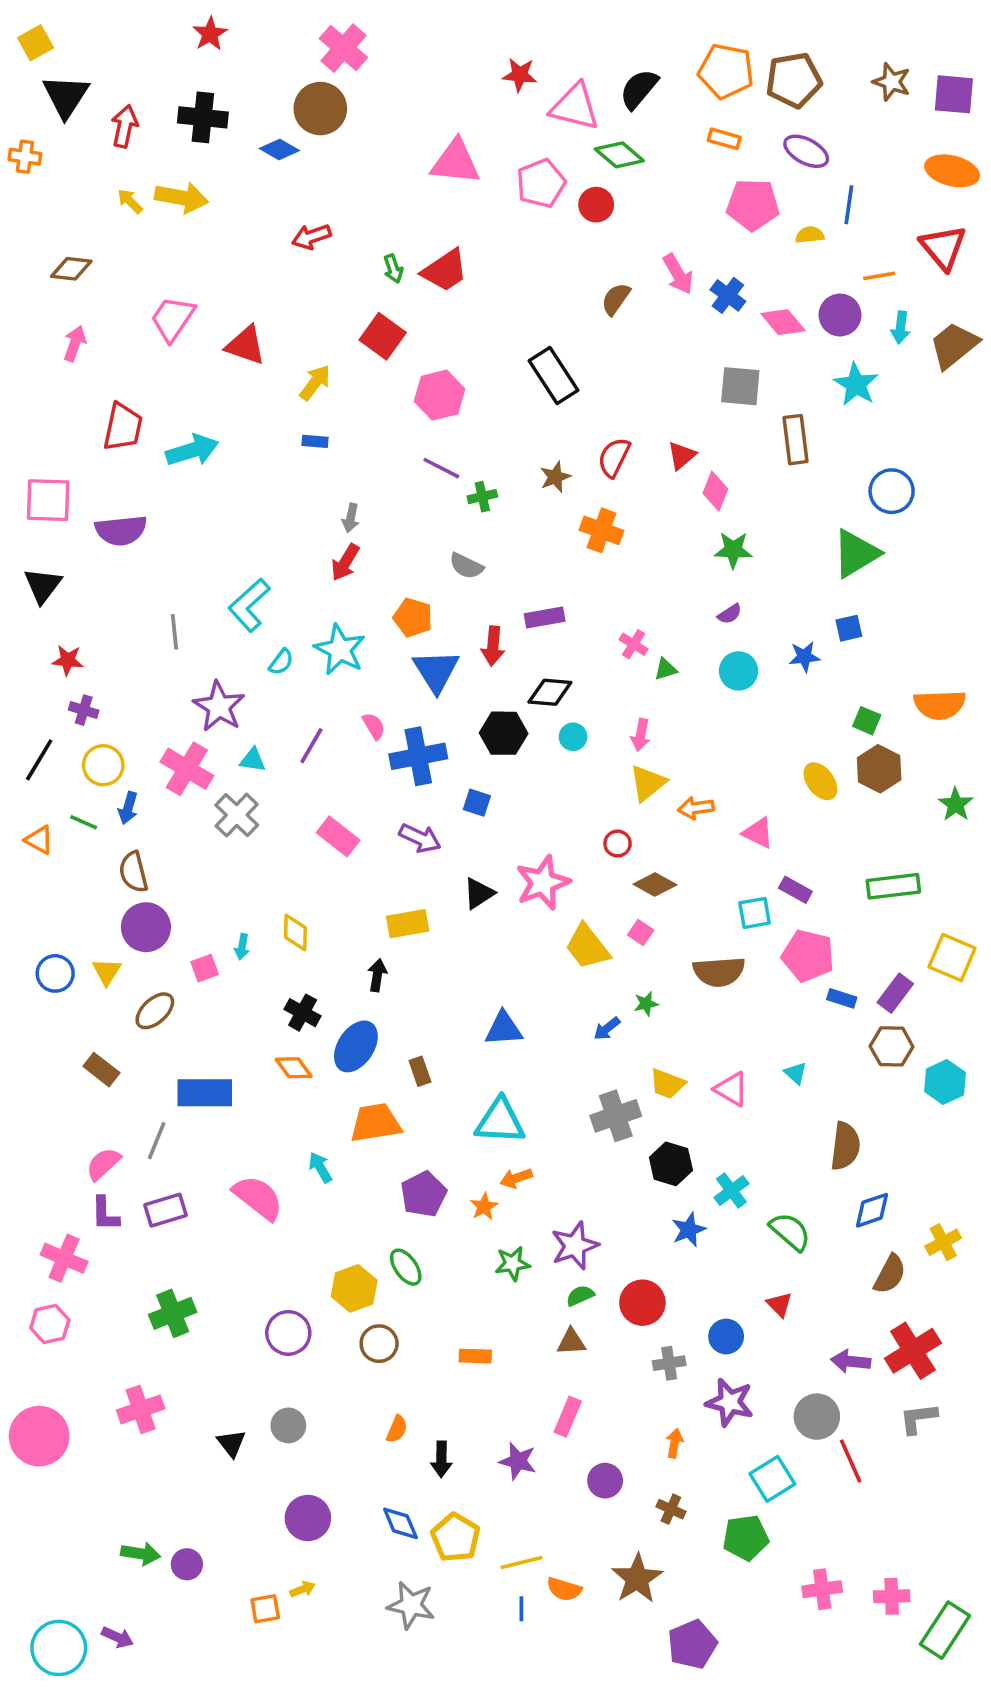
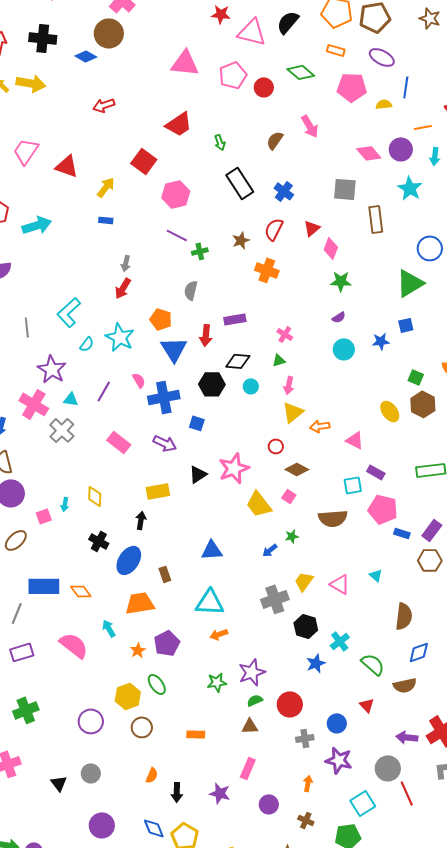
green diamond: (619, 155) -> (301, 72), moved
green arrow: (393, 269) -> (220, 142), moved
blue cross: (728, 295) -> (284, 191), moved
gray semicircle: (466, 566) -> (191, 290), turned 78
green triangle: (666, 669) -> (279, 360), moved
orange diamond: (294, 1068) -> (81, 591), moved
yellow trapezoid: (667, 1084) -> (304, 581), turned 105
orange star: (484, 1207) -> (138, 650), moved
brown semicircle: (890, 1274) -> (405, 685), moved, turned 50

